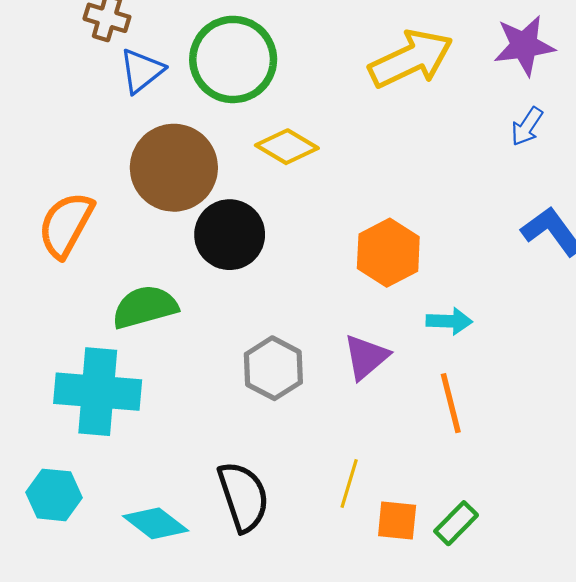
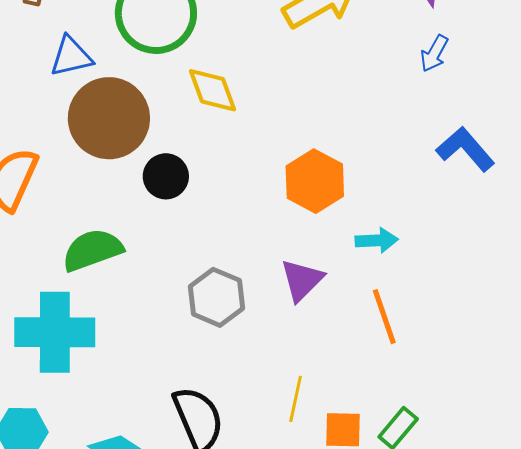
blue triangle: (142, 71) -> (71, 56), moved, turned 30
yellow diamond: (287, 147) -> (212, 90), turned 44
black circle: (230, 235) -> (166, 176), size x0.7

